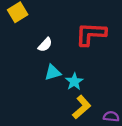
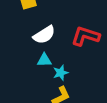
white semicircle: (45, 45) -> (44, 35), size x1.6

